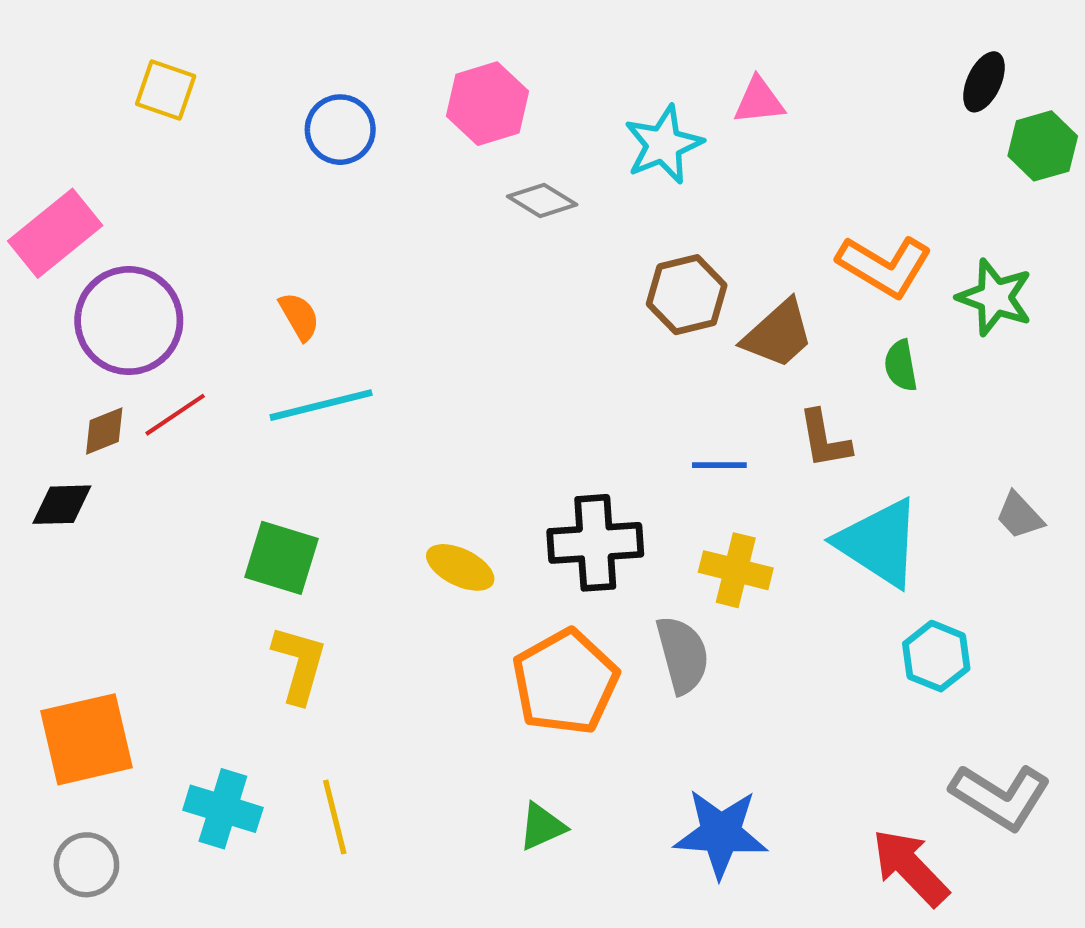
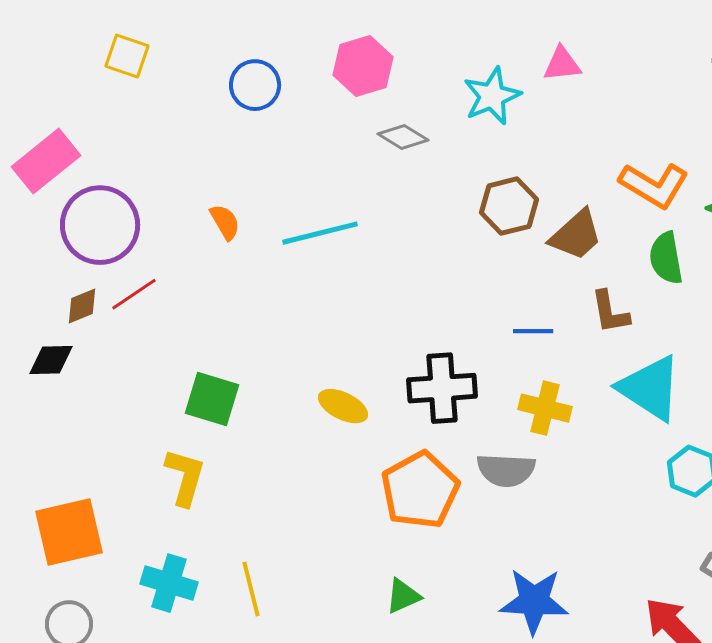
green semicircle: (901, 366) -> (666, 258), size x1.4
cyan line: (321, 405) -> (320, 233), moved
gray semicircle: (683, 655) -> (506, 470), turned 108
yellow L-shape: (299, 664) -> (185, 477), moved

